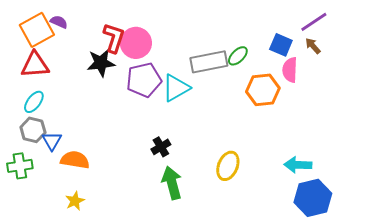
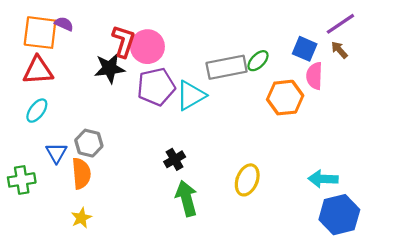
orange square: (37, 30) -> (40, 33), turned 36
gray hexagon: (33, 130) -> (89, 143), moved
orange semicircle: (75, 160) -> (81, 173), turned 76

